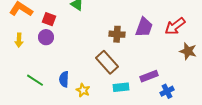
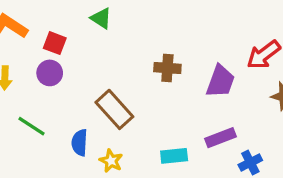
purple trapezoid: (144, 27) -> (220, 81), moved
brown rectangle: (107, 62) -> (114, 109), moved
green line: (35, 80) -> (31, 126), moved

